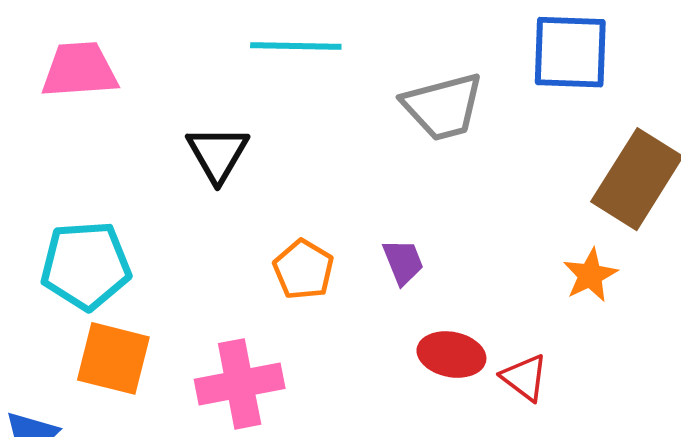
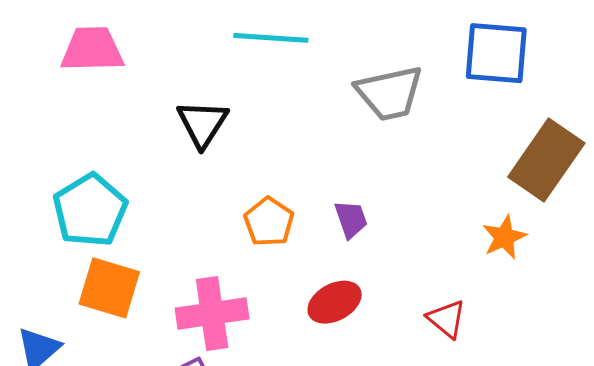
cyan pentagon: (86, 265) -> (90, 210), turned -30
red ellipse: (451, 355) -> (335, 302), moved, turned -42

